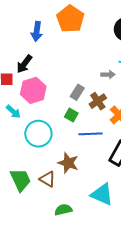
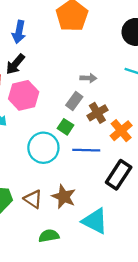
blue arrow: (37, 31) -> (19, 32), moved
gray arrow: (108, 75) -> (88, 78), moved
cyan circle: (38, 134) -> (43, 148), moved
brown star: (68, 163) -> (64, 197), moved

